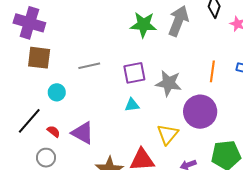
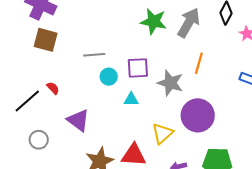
orange line: (212, 71) -> (199, 63), moved
cyan circle: (57, 92) -> (109, 77), moved
red semicircle: (53, 131) -> (53, 88), moved

